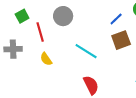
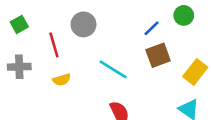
green square: (22, 16) -> (19, 24), moved
yellow semicircle: (46, 59) -> (62, 80), turned -72

